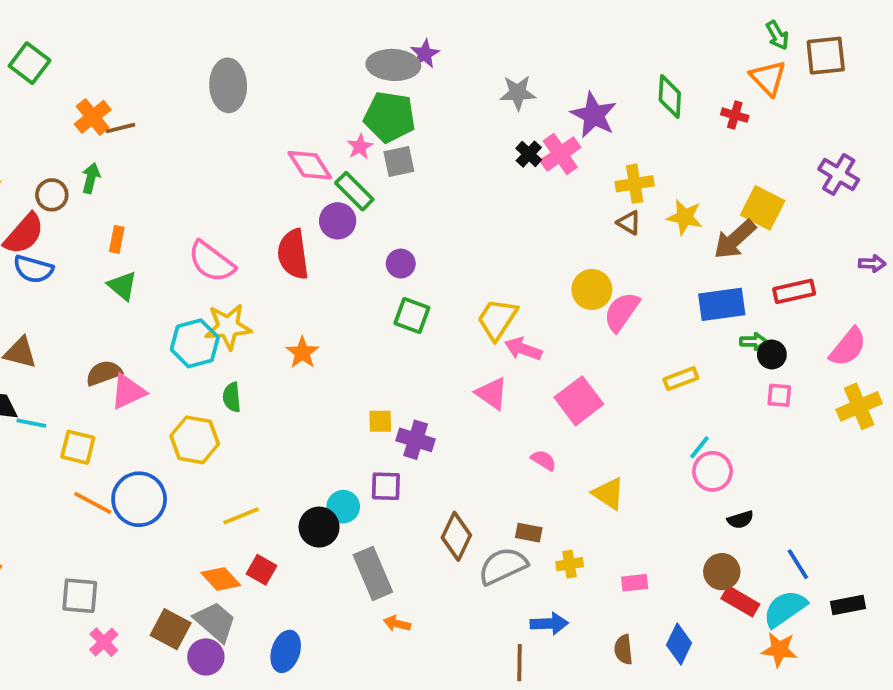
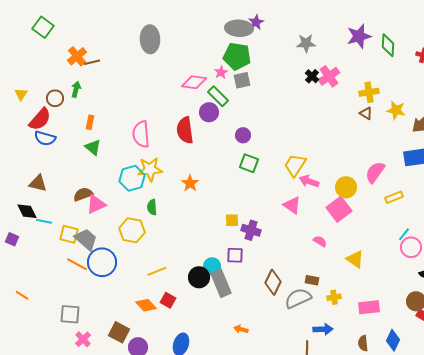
purple star: (594, 115) -> (359, 36), moved, turned 30
pink diamond: (310, 165) -> (194, 82), turned -50
pink semicircle: (211, 262) -> (141, 134), turned 48
yellow circle: (592, 290) -> (346, 187), moved
pink semicircle: (622, 312) -> (375, 172), moved
gray rectangle: (373, 573) -> (221, 283), moved
pink rectangle: (635, 583) -> (369, 307), size x1.5
gray trapezoid: (215, 622) -> (86, 239), moved

